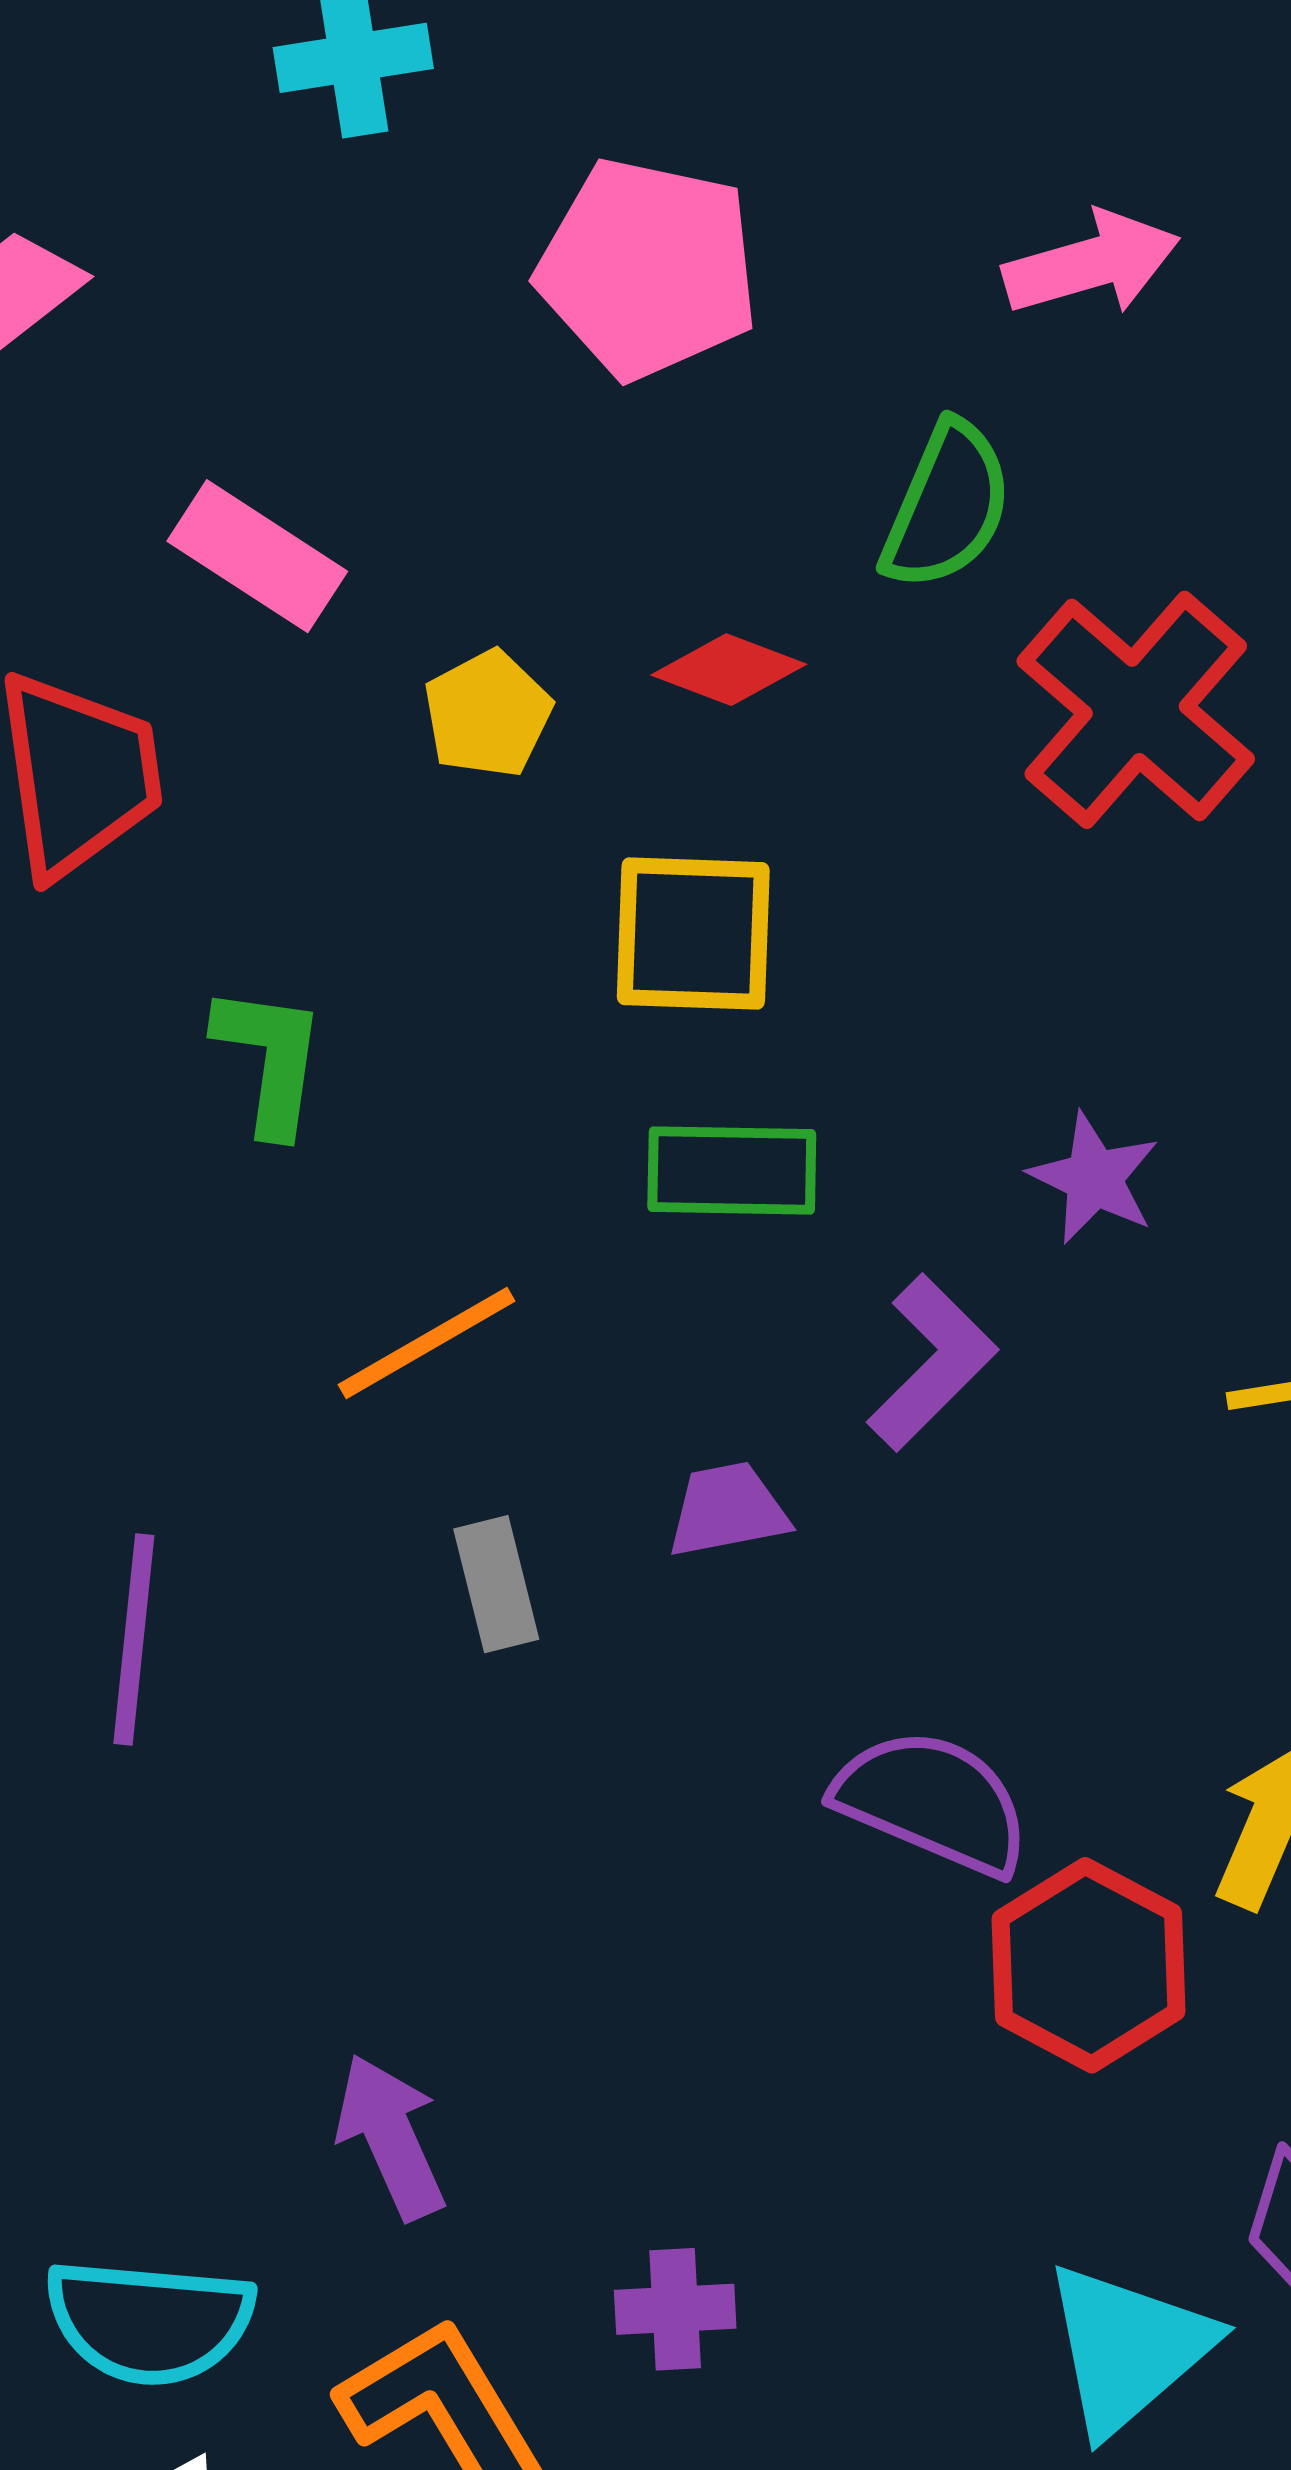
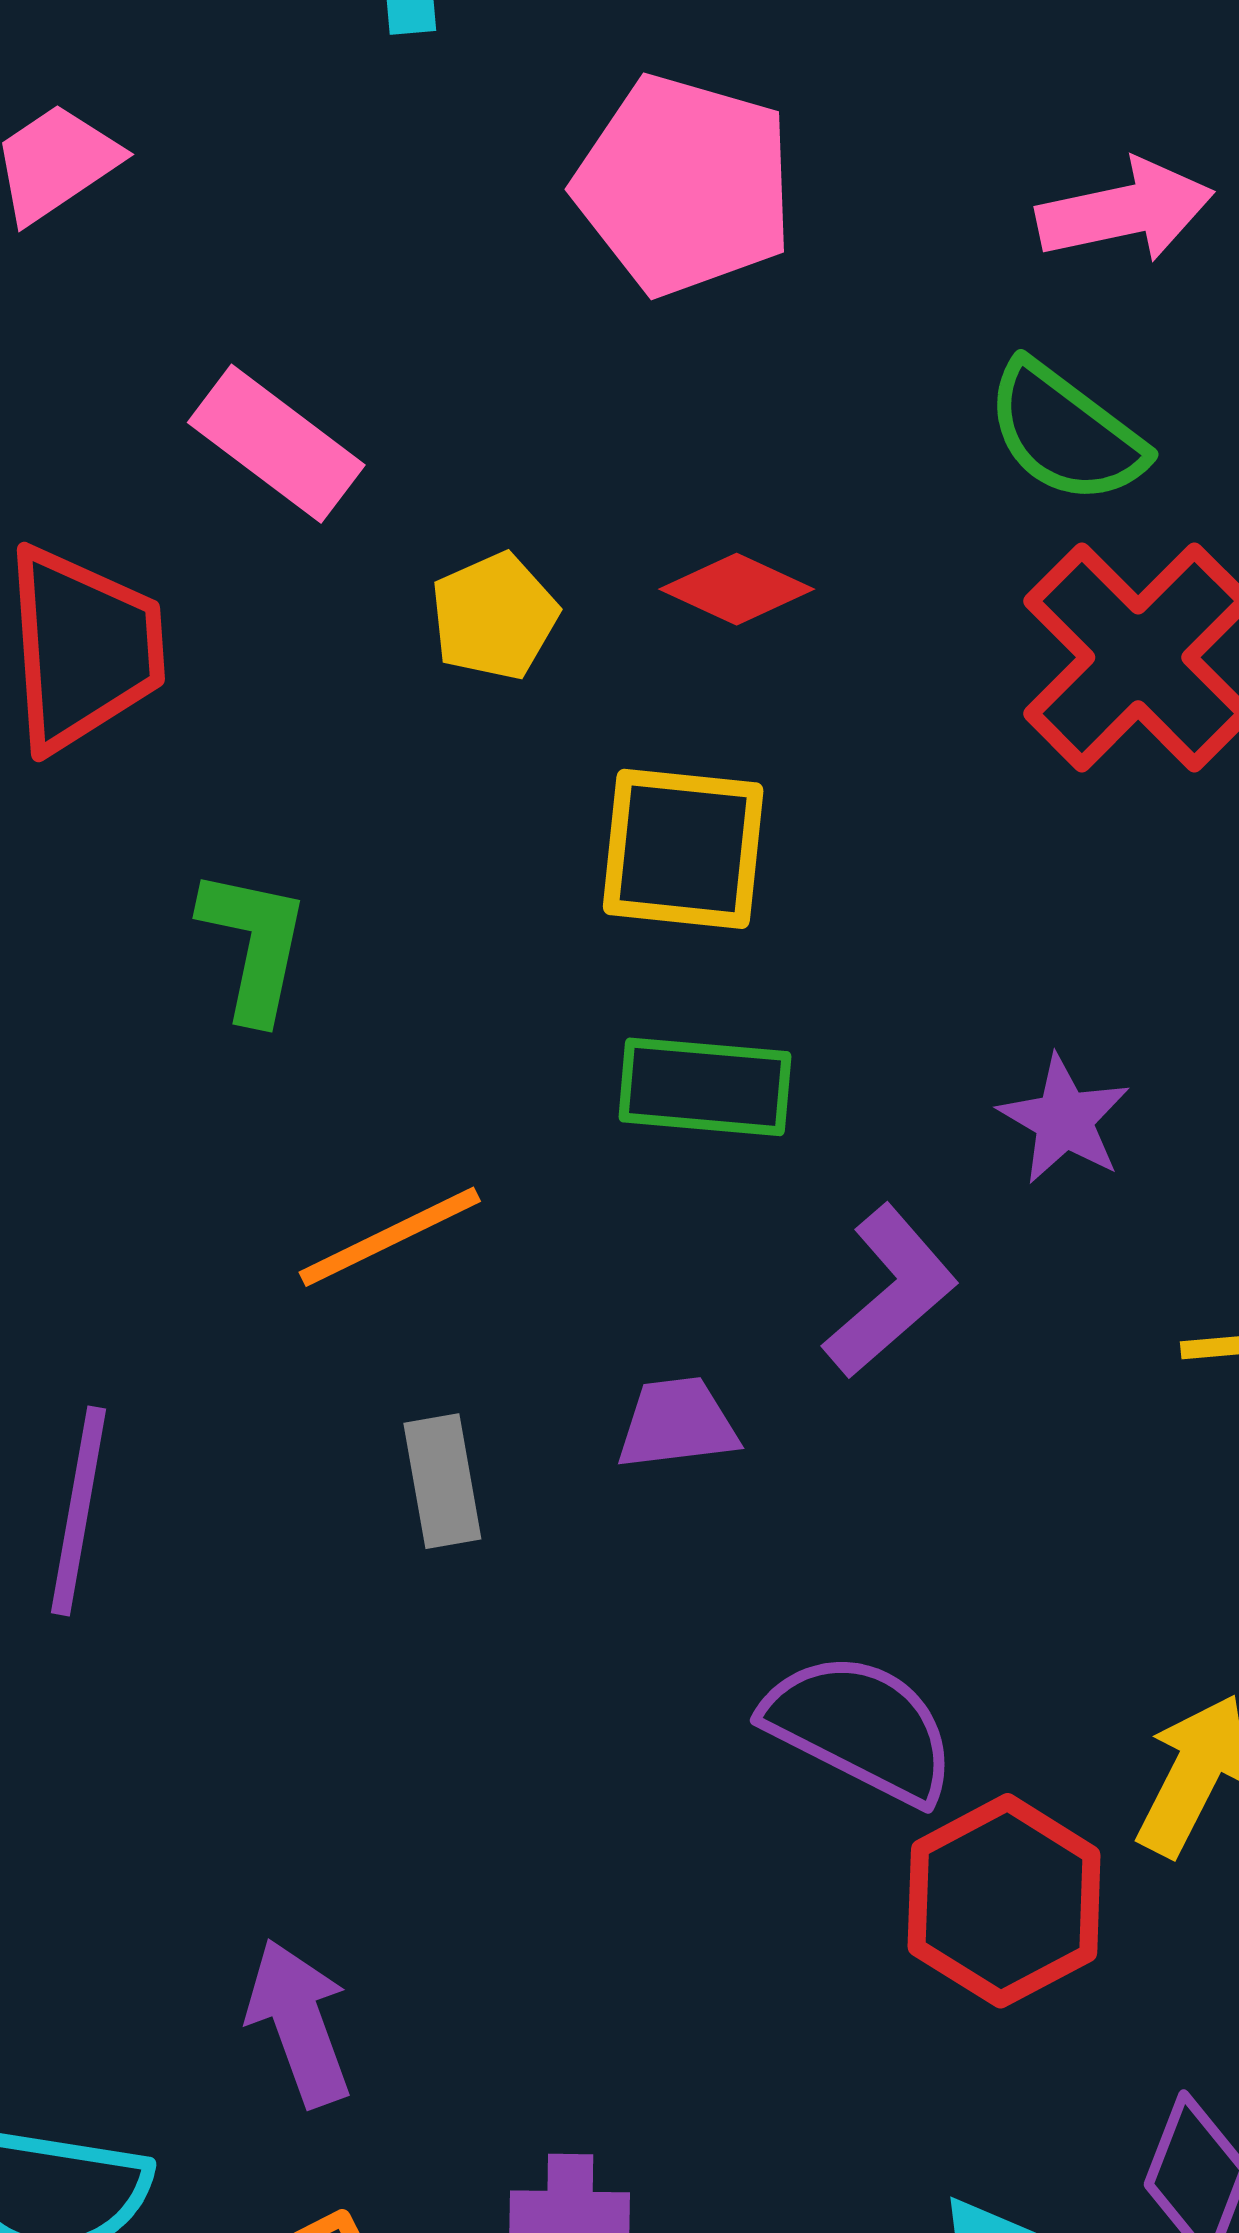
green semicircle: (947, 506) -> (1065, 433), moved, turned 100

